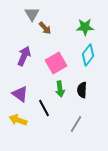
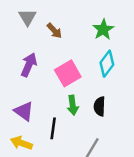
gray triangle: (32, 14) -> (28, 17), moved
green star: (85, 27) -> (103, 29), turned -30
black line: (44, 108) -> (53, 128), turned 36

